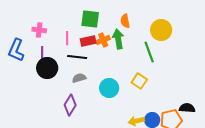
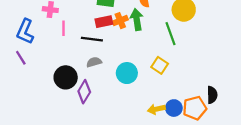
pink line: (67, 38) -> (63, 28), moved
purple line: (42, 53) -> (21, 58), moved, turned -32
black circle: (47, 68) -> (66, 77), moved
black semicircle: (187, 108) -> (212, 95), turned 84

